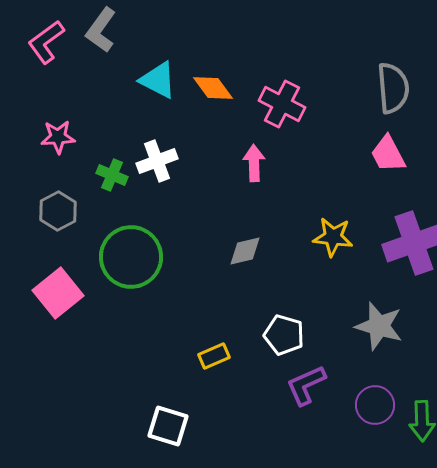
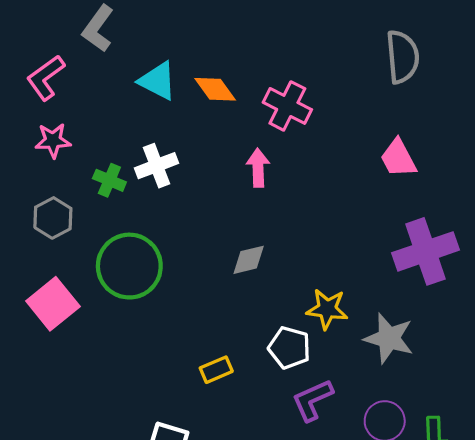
pink L-shape: (46, 42) -> (46, 78), moved
gray semicircle: (393, 88) -> (402, 57), moved
yellow star: (333, 237) -> (327, 309), moved

